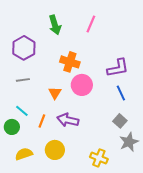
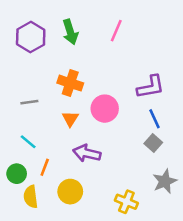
purple hexagon: (24, 48) -> (31, 37), moved
orange cross: (70, 62) -> (70, 83), moved
orange line: (42, 121) -> (45, 167), moved
gray square: (120, 121) -> (153, 143), moved
green circle: (12, 127) -> (17, 174), moved
yellow semicircle: (24, 154) -> (31, 197), turned -78

